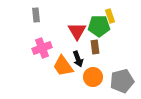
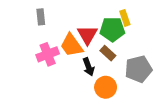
brown rectangle: (95, 47) -> (108, 53), turned -40
orange trapezoid: (63, 66) -> (71, 45), moved
gray pentagon: (122, 81) -> (138, 69), moved

